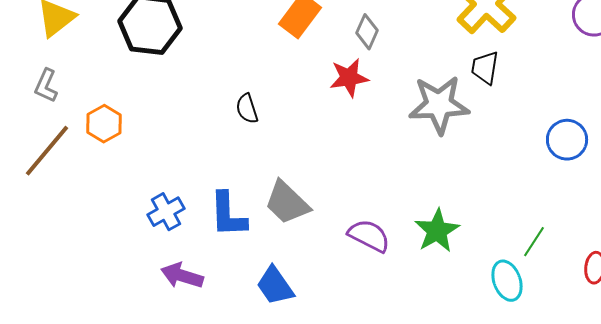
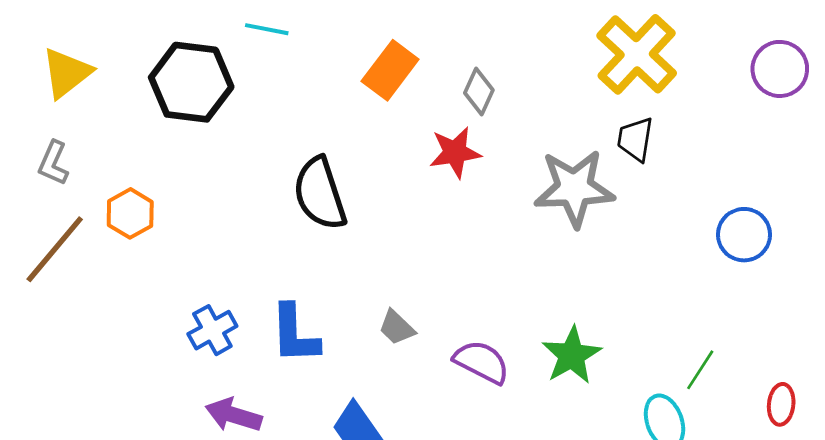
black semicircle: (247, 109) -> (320, 194), size x1.8
gray trapezoid: (287, 203) -> (397, 327), moved, size x0.6

